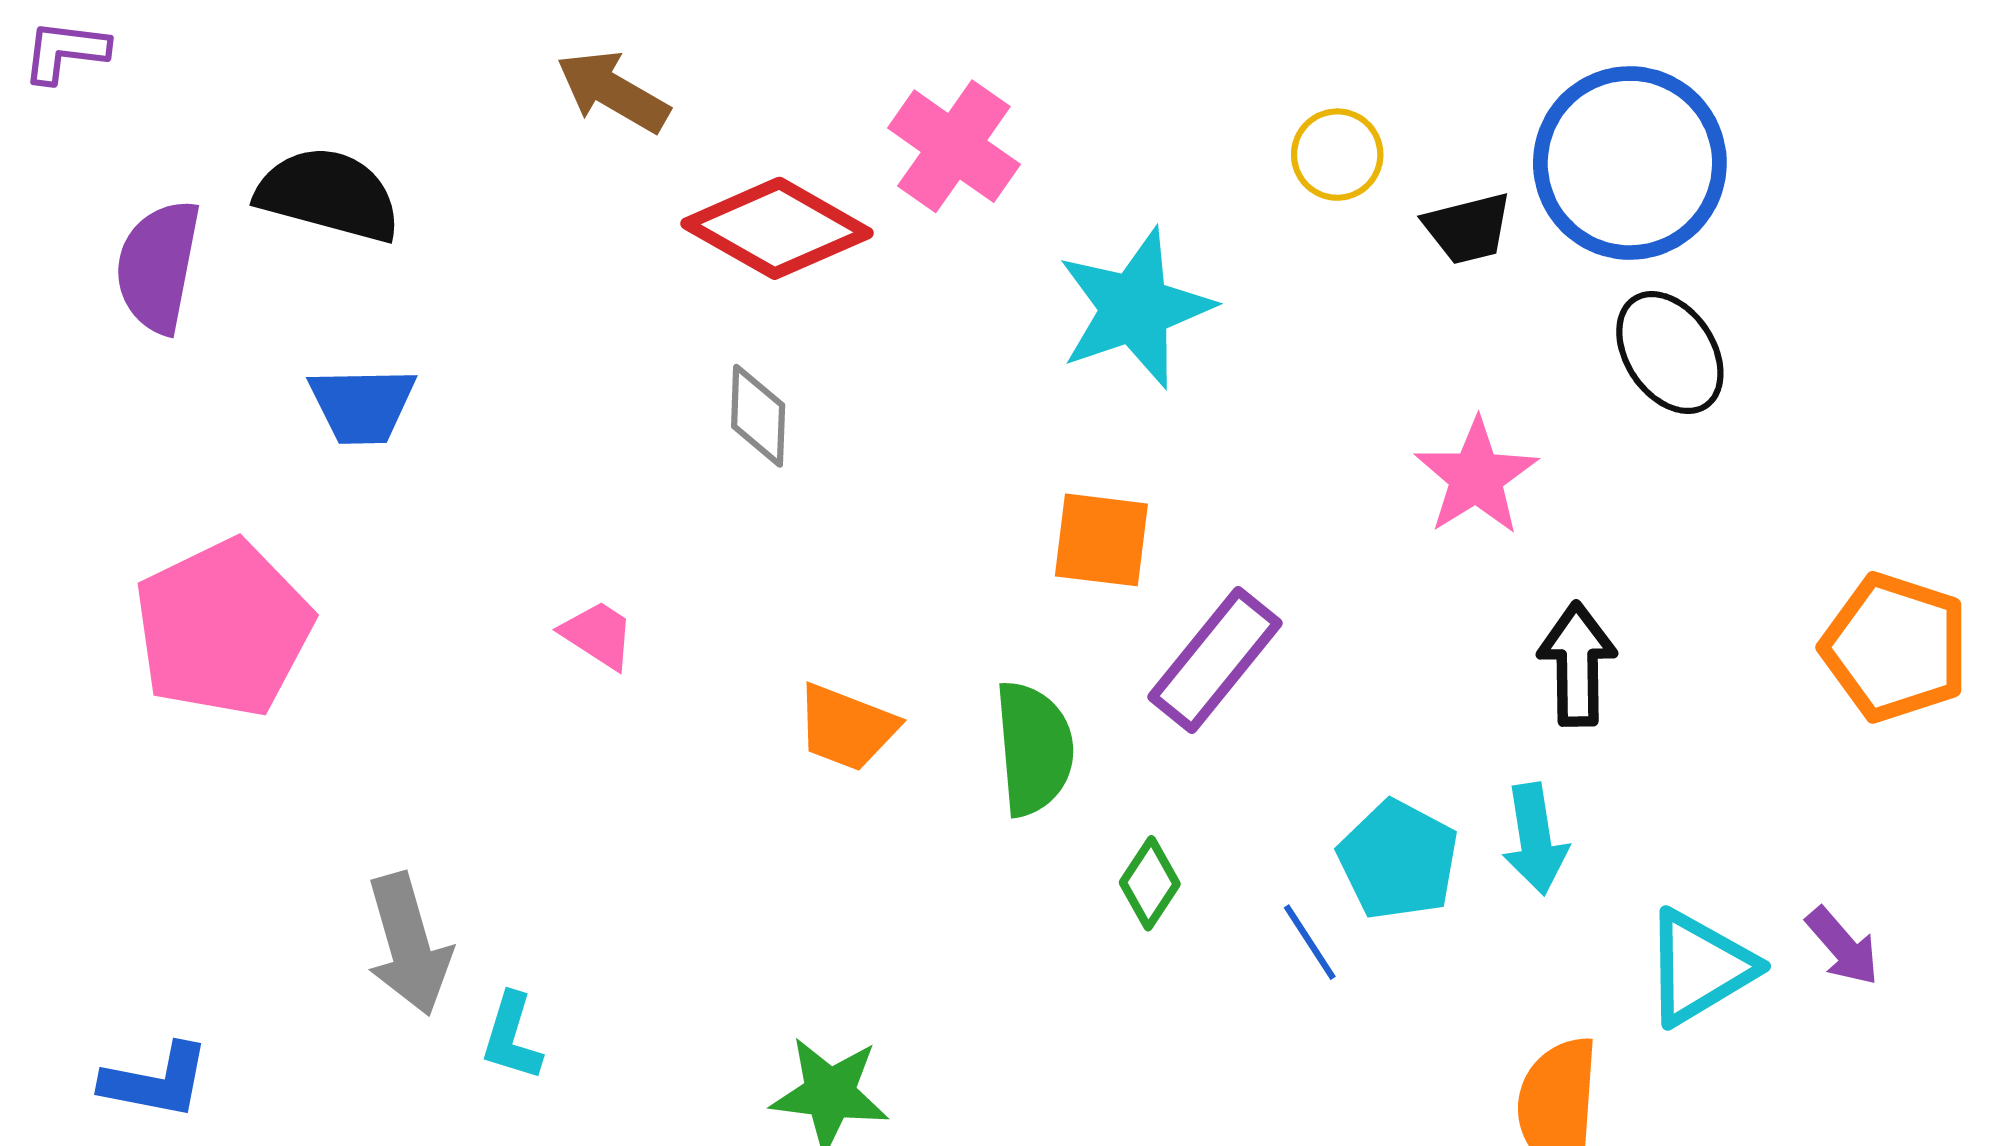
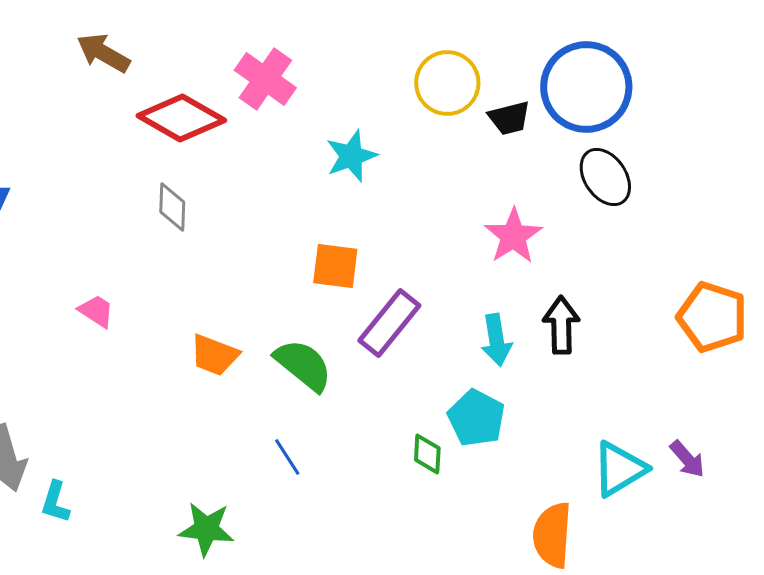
yellow circle: (1337, 155) -> (447, 83), size x1.5
cyan star: (1135, 308) -> (351, 156), size x0.7
green semicircle: (1034, 748) -> (303, 365), turned -46
cyan arrow: (1535, 839) -> (496, 340), moved
green diamond: (1150, 883) -> (427, 454), moved, turned -30
blue line: (1310, 942) -> (287, 457), moved

